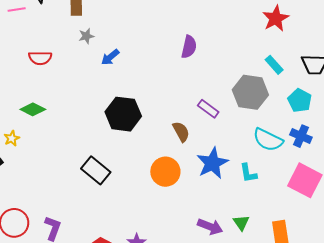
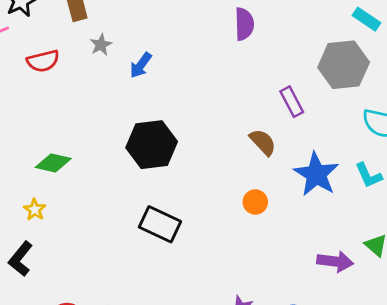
red semicircle: (40, 58) -> (43, 61), moved
purple rectangle: (208, 109) -> (292, 102), turned 40
black hexagon: (123, 114) -> (152, 145), moved
orange circle: (165, 172) -> (255, 202), size x0.6

